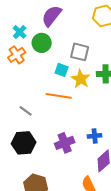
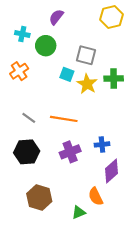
purple semicircle: (52, 16) -> (56, 17), size x0.7
cyan cross: (20, 32) -> (22, 34), turned -32
orange cross: (17, 55) -> (19, 71), moved
orange line: (59, 96) -> (64, 119), moved

